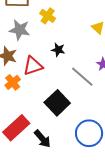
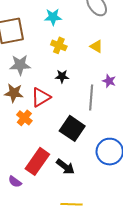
yellow cross: (48, 16) -> (59, 45), moved
gray line: (82, 77) -> (91, 98), turned 65

